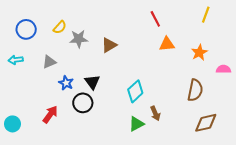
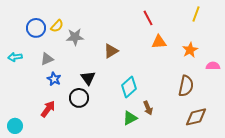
blue circle: (26, 29) -> (36, 28), moved
brown triangle: (109, 45) -> (111, 51), moved
blue star: (66, 83) -> (54, 79), moved
cyan circle: (12, 124) -> (15, 126), moved

